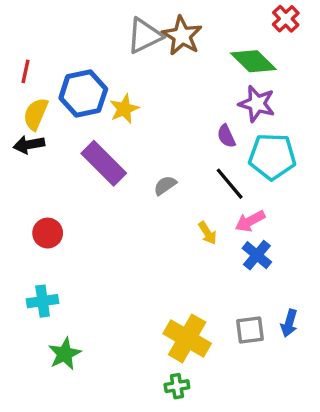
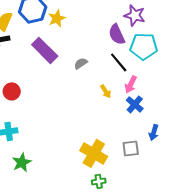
purple semicircle: (226, 136) -> (117, 34), size x1.5
pink arrow: (250, 221) -> (131, 84), turned -36
blue arrow: (289, 323) -> (154, 132), moved
green cross: (177, 386) -> (99, 181), moved

